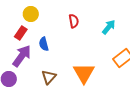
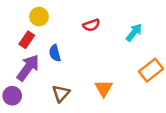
red semicircle: (74, 21) -> (91, 25), turned 80
orange triangle: (84, 73) -> (104, 88), size x0.7

